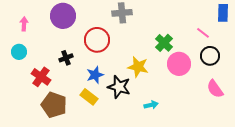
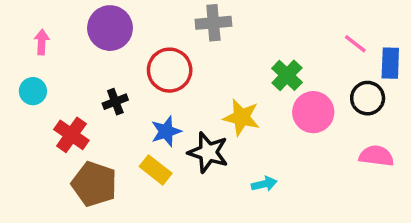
blue rectangle: (223, 13) -> (390, 63), moved
pink line: (203, 33) -> (355, 44), moved
pink semicircle: (215, 89) -> (376, 156), turned 132

